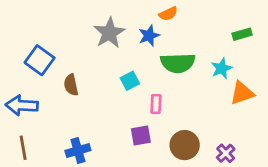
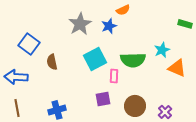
green rectangle: (242, 34) -> (185, 24), moved, turned 32
green semicircle: (178, 63) -> (133, 60), moved
cyan square: (130, 81) -> (95, 59), size x1.6
orange triangle: (242, 93) -> (177, 68), turned 42

